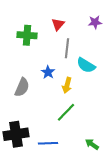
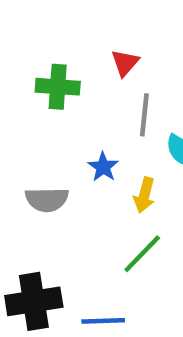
gray semicircle: (22, 87) -> (47, 199), turned 66

